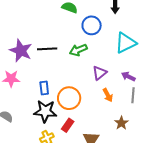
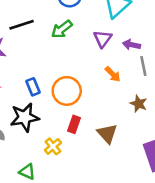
black line: (47, 49) -> (22, 25), moved
purple triangle: (100, 73) -> (103, 39), moved
black star: (45, 111) -> (25, 117), moved

